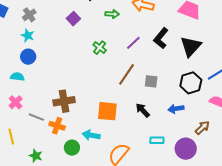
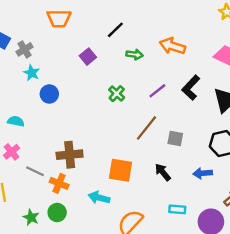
gray cross: (29, 15) -> (25, 49), moved
blue circle: (28, 57) -> (49, 94), moved
green circle: (72, 148) -> (57, 212), moved

